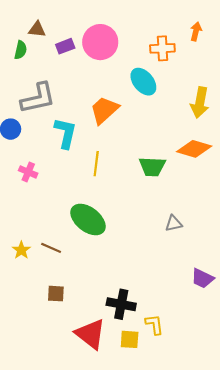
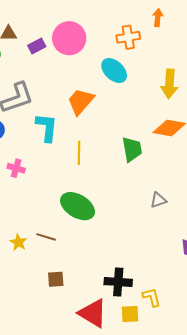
green trapezoid: (152, 167) -> (132, 149), turned -96

